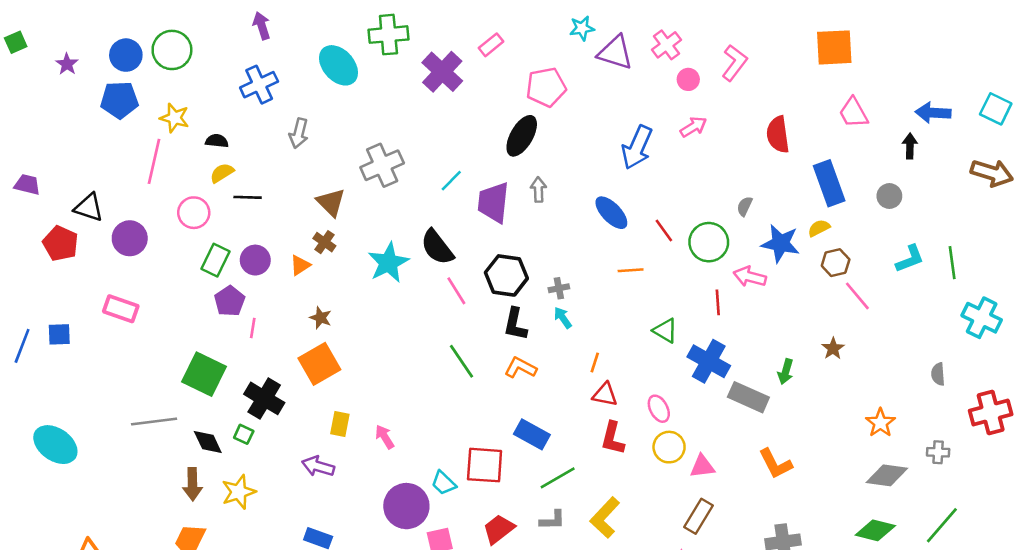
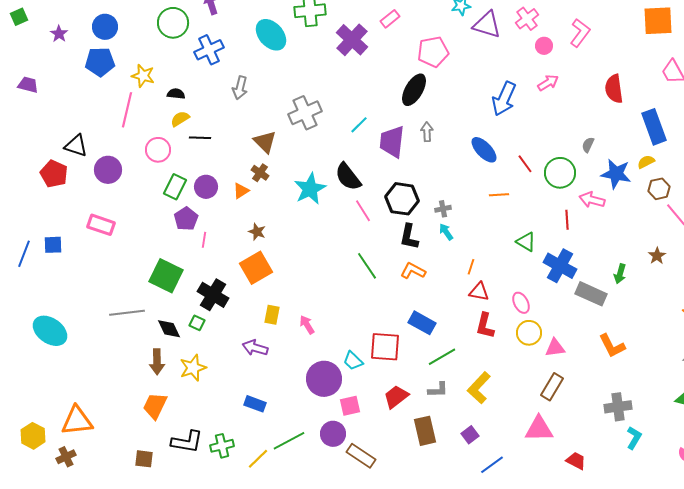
green circle: (172, 50) -> (173, 23), moved
purple trapezoid: (27, 184) -> (28, 85), moved

